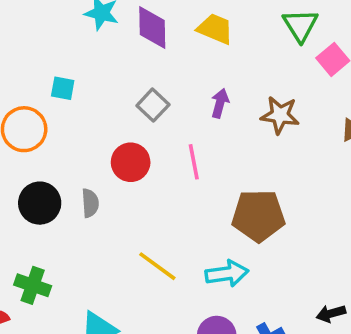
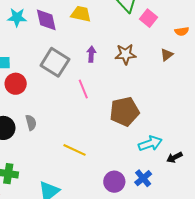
gray square: (153, 105) -> (55, 62), size x1.6
red circle: (131, 162) -> (16, 84), moved
cyan arrow: (227, 274) -> (150, 143), moved

